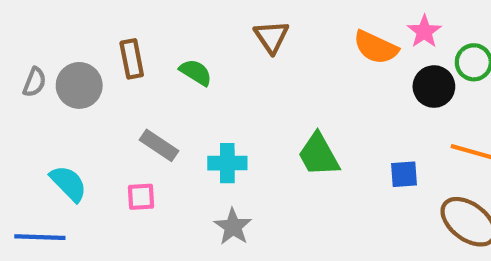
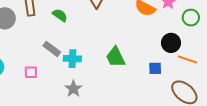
black circle: (434, 87) -> (171, 43), moved
gray rectangle: (159, 145) -> (52, 49), moved

